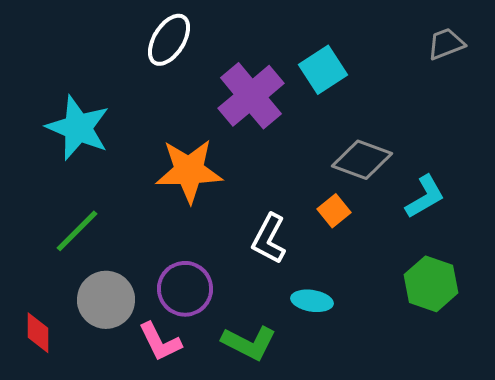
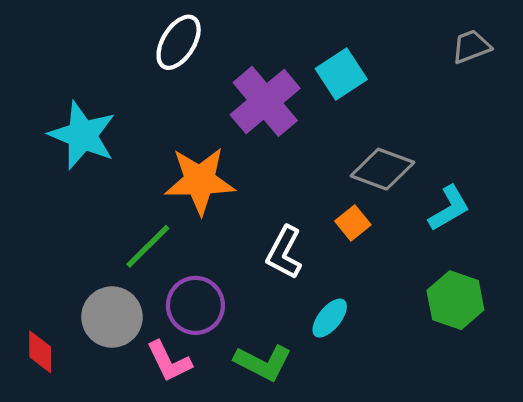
green line: (77, 231) -> (148, 246), moved
cyan ellipse: (312, 301) -> (330, 318), turned -60

